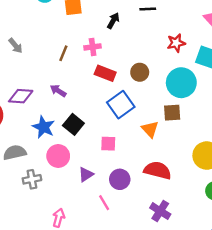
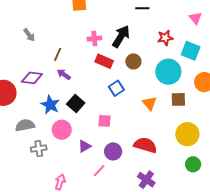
black arrow: (113, 21) -> (121, 36), moved, size x1.6
brown line: (63, 53) -> (58, 54), moved
blue square: (121, 105) -> (116, 88), size x0.7
brown square: (172, 113) -> (178, 99), moved
orange triangle: (150, 129) -> (150, 103), moved
pink line: (104, 203) -> (99, 171), turned 72

